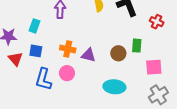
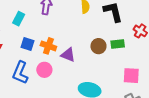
green rectangle: (137, 46) -> (118, 44), moved, turned 72
blue square: (36, 51) -> (28, 44), moved
brown circle: (118, 53) -> (98, 46), moved

